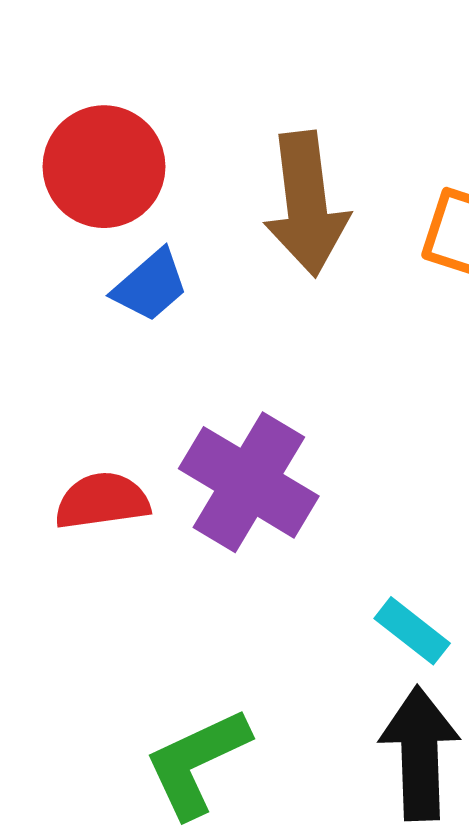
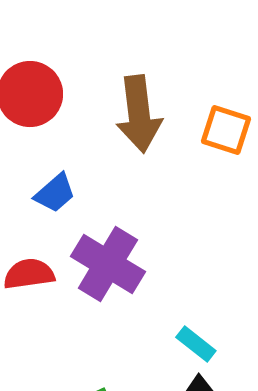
blue trapezoid: (150, 285) -> (55, 193), moved

